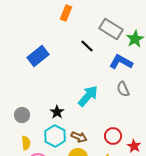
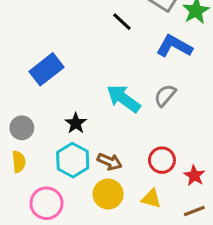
blue rectangle: (38, 56) -> (46, 69), moved
gray semicircle: (123, 89) -> (165, 95), moved, turned 63
cyan arrow: (88, 96) -> (123, 99), turned -95
yellow semicircle: (26, 143) -> (19, 162), moved

